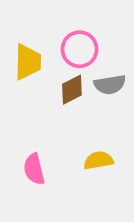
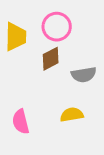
gray semicircle: (110, 85) -> (84, 75), moved

